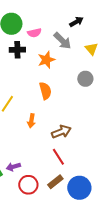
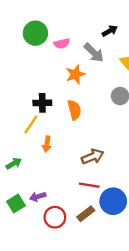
black cross: (17, 50) -> (42, 103), moved
orange arrow: (31, 121) -> (47, 144), moved
red line: (58, 157) -> (89, 185), turned -48
blue circle: (79, 188) -> (113, 201), moved

